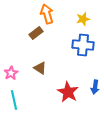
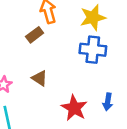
yellow star: (83, 19) -> (93, 17), size x1.5

